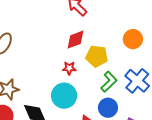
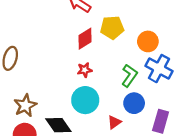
orange circle: (133, 39) -> (148, 41), moved
yellow pentagon: (97, 56) -> (112, 27), moved

